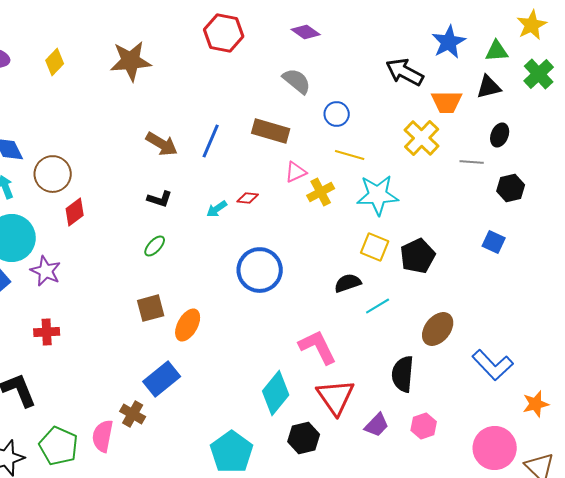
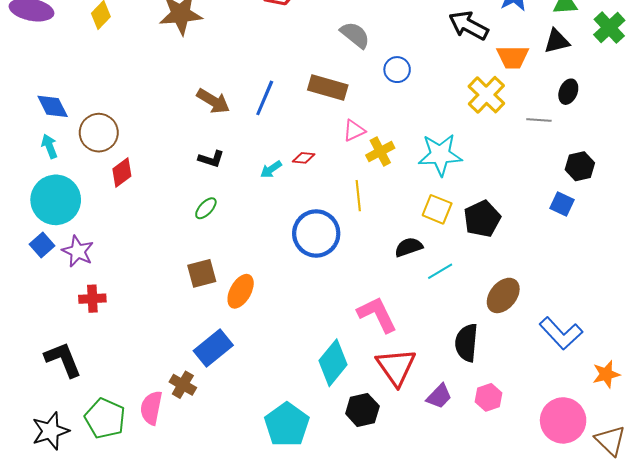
yellow line: (350, 155) -> (358, 196), moved, turned 68
black hexagon: (511, 188) -> (580, 166), moved
purple star: (46, 271) -> (78, 251), moved

